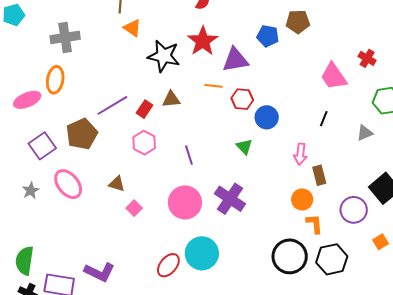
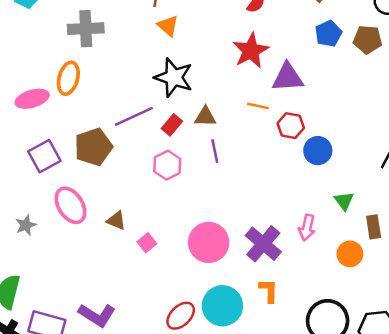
blue pentagon: (268, 36) -> (328, 34), moved, turned 30
black star: (164, 56) -> (174, 77), moved
green triangle: (244, 147) -> (344, 201), moved
pink arrow: (300, 154) -> (307, 228), moved
purple line: (189, 155) -> (215, 151), moved
brown triangle: (117, 184) -> (116, 221), moved
gray star: (31, 191) -> (26, 225), moved
orange L-shape: (314, 224) -> (269, 291), moved

